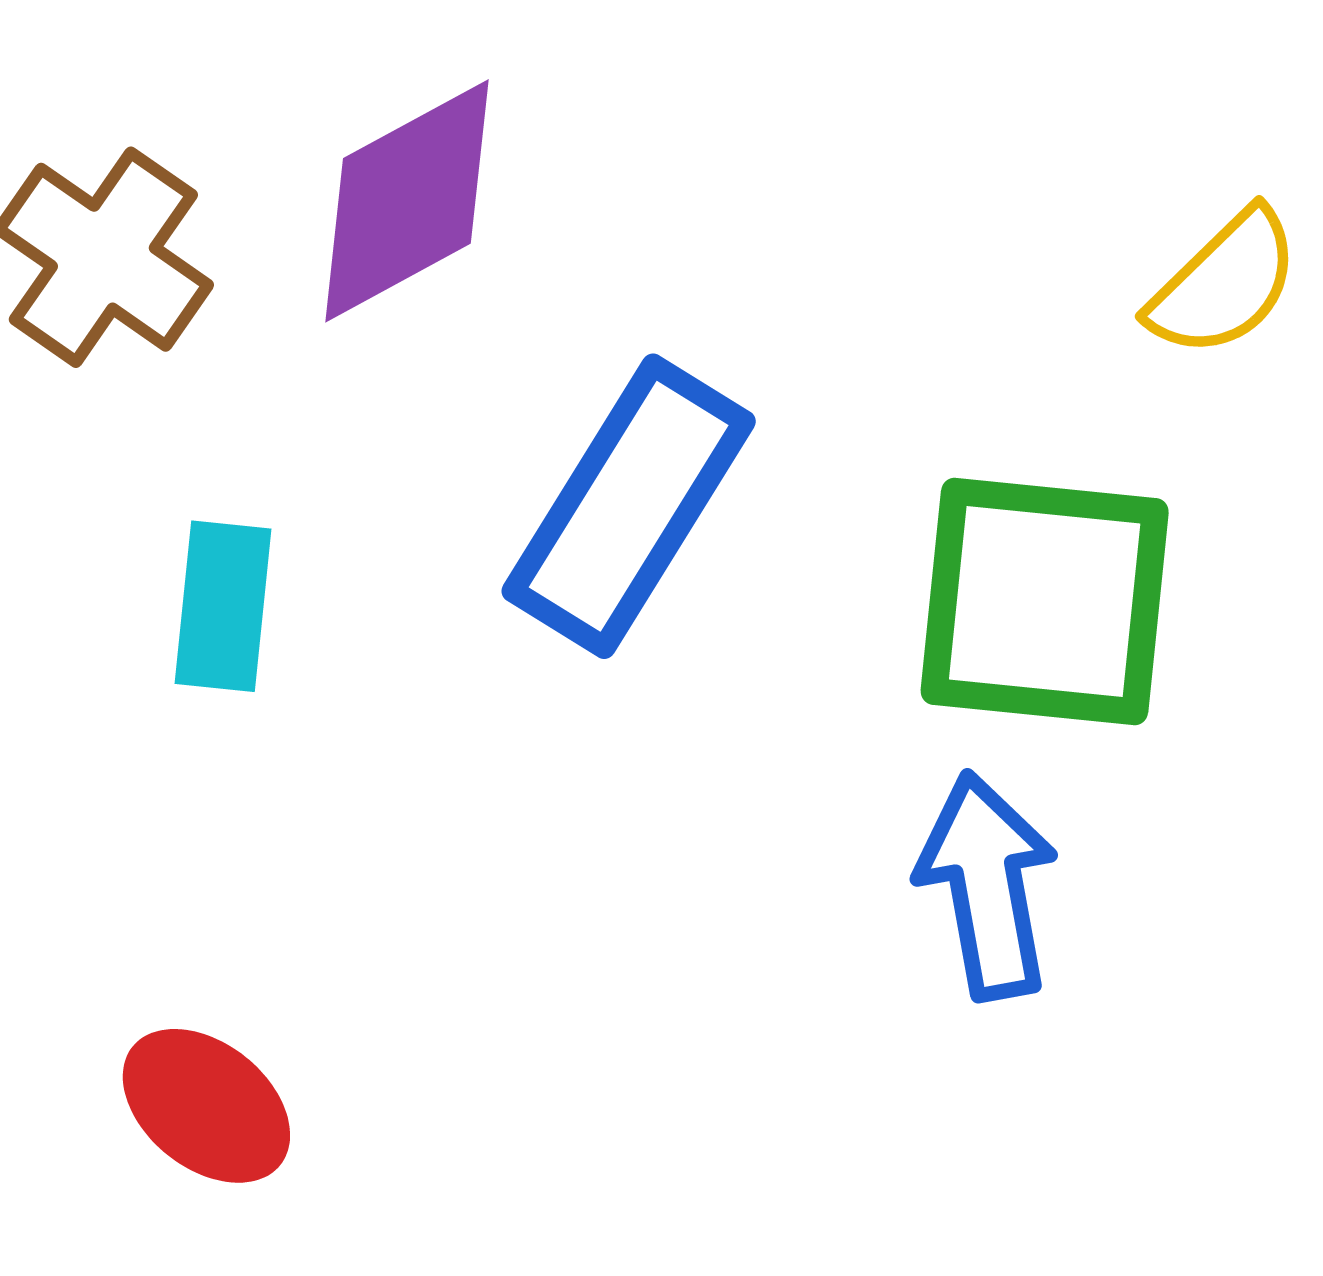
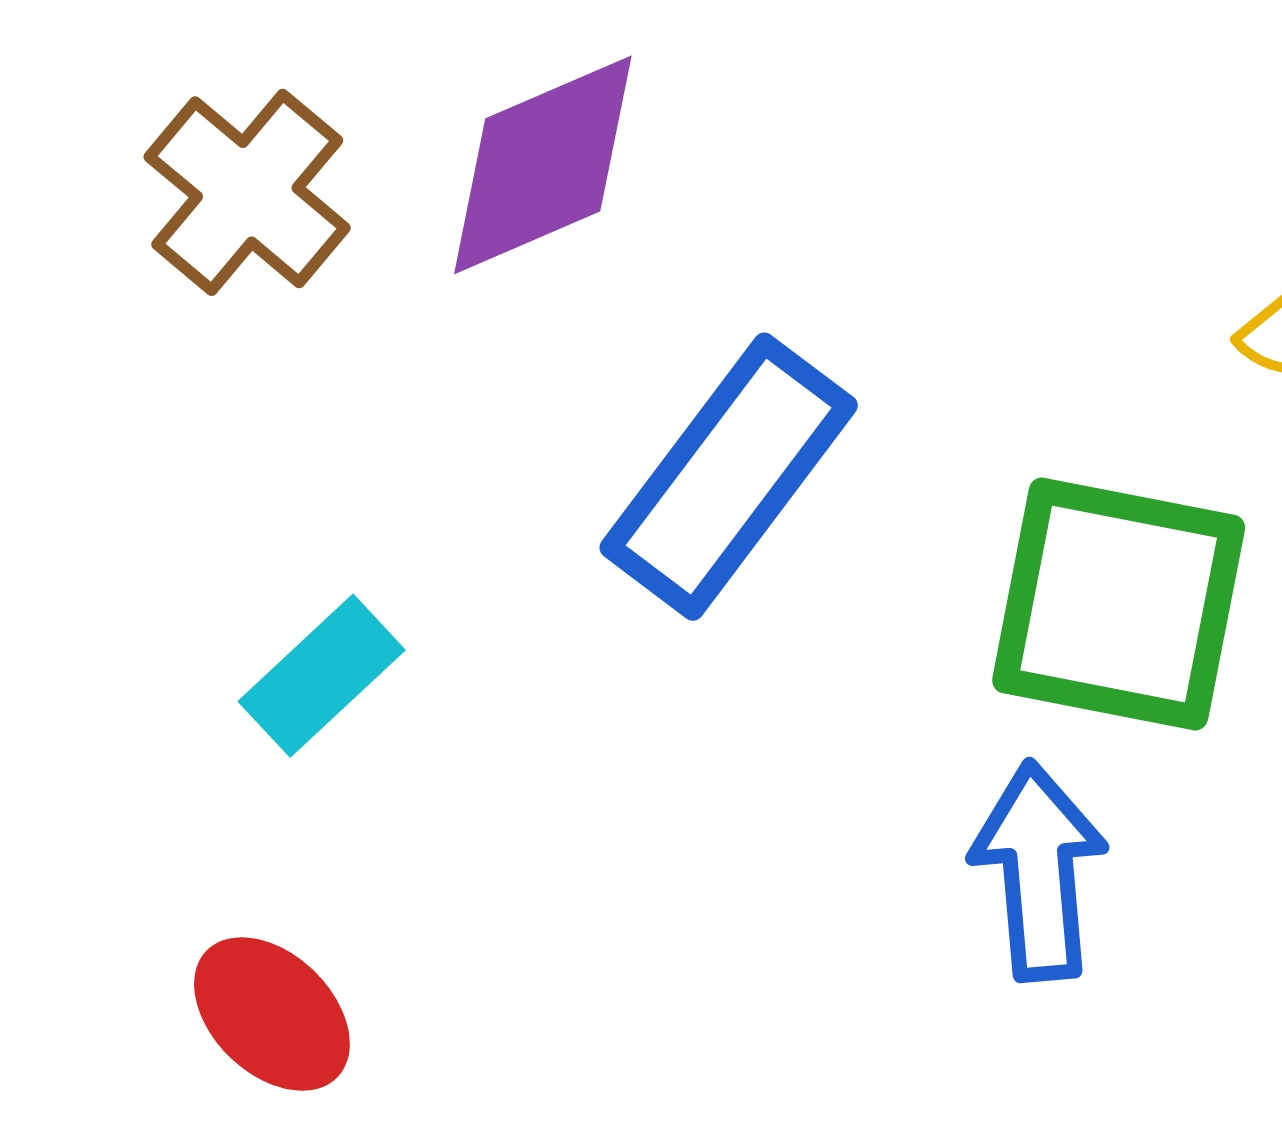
cyan rectangle: (223, 606) -> (322, 676), moved, turned 36

